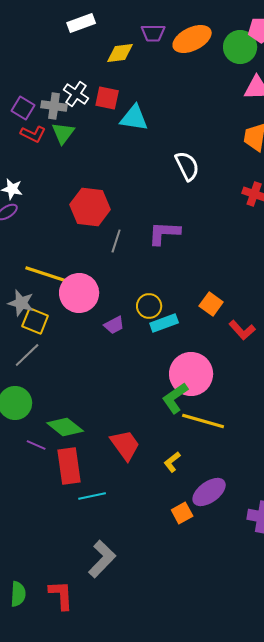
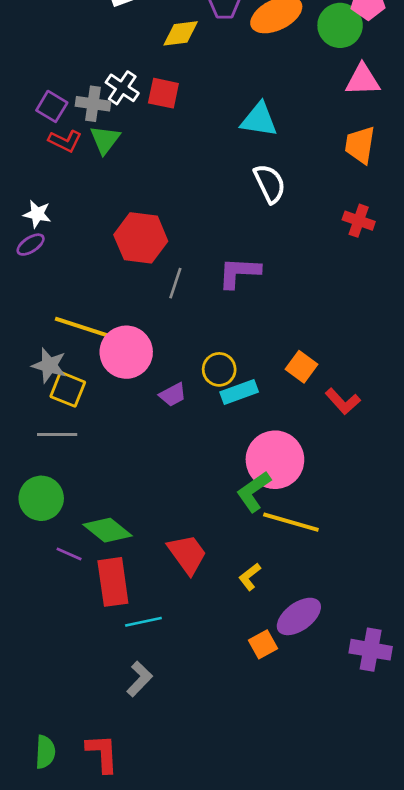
cyan triangle: (134, 118) -> (259, 120), moved
gray line: (27, 355) -> (57, 435), turned 44
gray L-shape: (102, 559) -> (139, 679), moved, size x0.7

